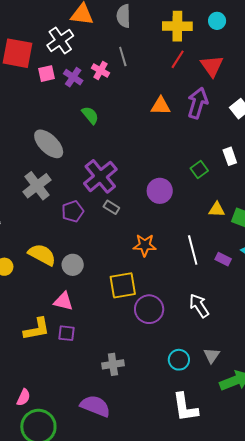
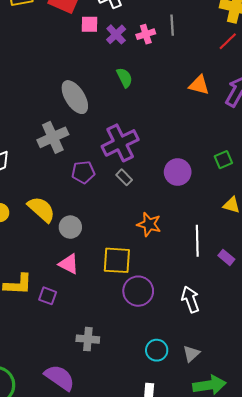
pink cross: (101, 70) -> (146, 34), turned 30
pink triangle: (63, 301) -> (69, 264), moved

